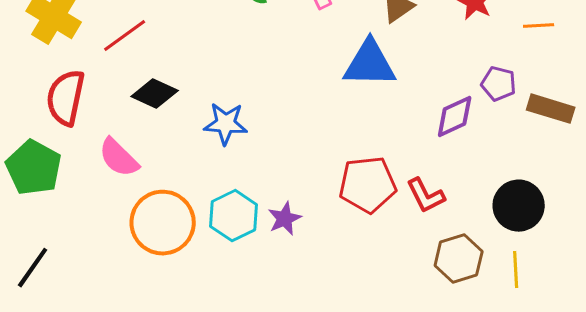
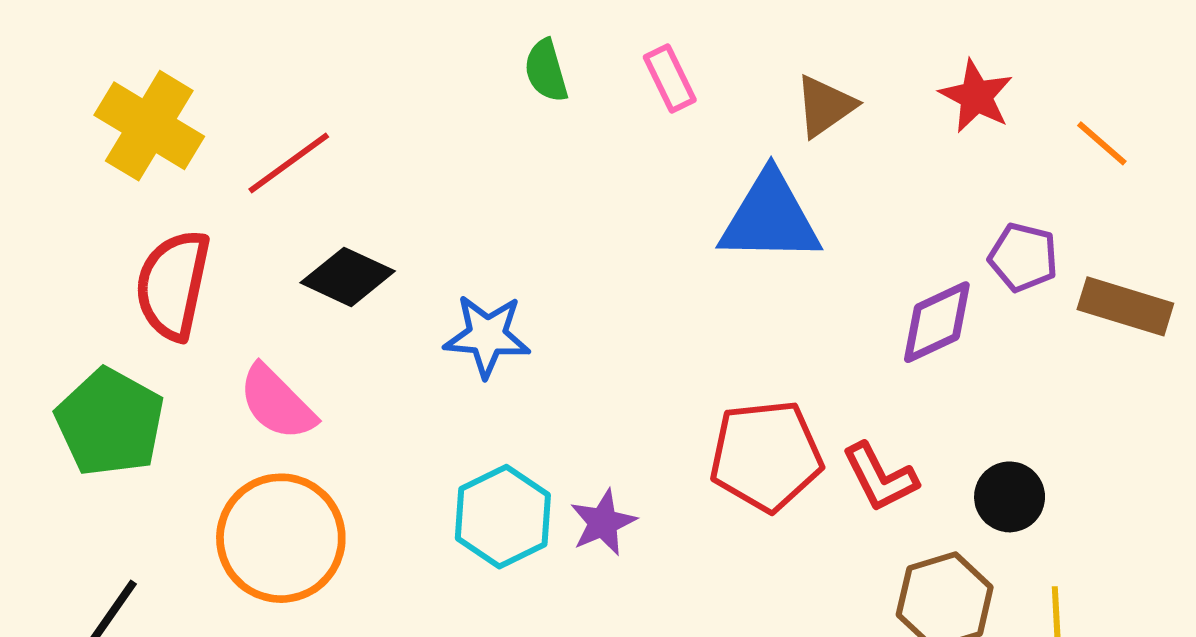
orange line: (539, 26) -> (1102, 143), turned 44
black circle: (519, 206) -> (1010, 497), moved, size x0.7
orange circle: (163, 223) -> (281, 538), moved

